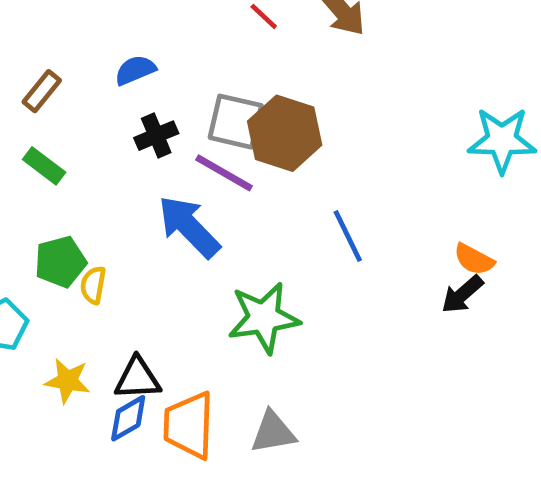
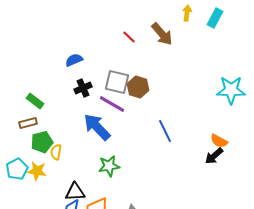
brown rectangle: (42, 91) -> (28, 123), moved, turned 36
brown hexagon: (285, 133) -> (138, 87), size x0.7
green star: (264, 318) -> (109, 166), moved, size x0.7
yellow star: (67, 381) -> (37, 171), moved

